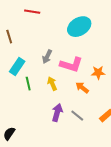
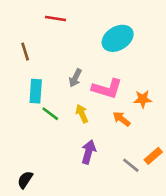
cyan rectangle: (17, 67) -> (36, 91), turned -30
green line: (28, 84) -> (50, 114), turned -40
gray line: (77, 116) -> (131, 165), moved

